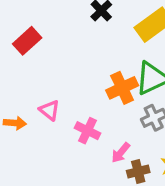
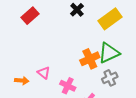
red rectangle: (27, 41) -> (30, 16), moved

